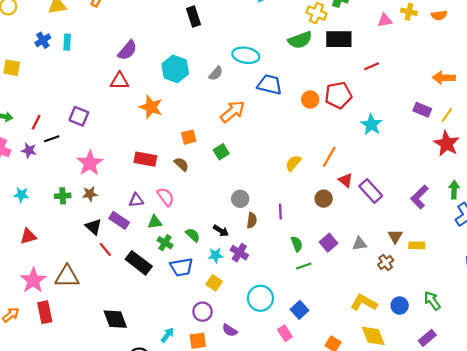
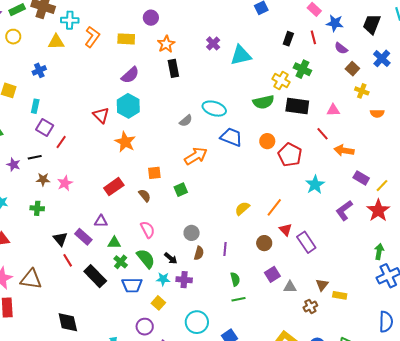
orange semicircle: (439, 15) -> (377, 113), moved
pink triangle: (385, 20) -> (333, 110), moved
cyan rectangle: (67, 42) -> (35, 106), moved
purple semicircle: (127, 50) -> (130, 75), moved
red line: (372, 66) -> (323, 134), turned 64
cyan hexagon: (175, 69) -> (128, 106), moved
orange arrow: (444, 78) -> (344, 150), moved
red triangle: (119, 81) -> (101, 115), turned 36
red pentagon: (338, 95) -> (290, 155), turned 30
orange circle: (310, 99) -> (267, 141), moved
purple square: (79, 116) -> (45, 128), moved
red line: (36, 122) -> (61, 142), moved
red rectangle: (145, 159) -> (114, 187), turned -54
pink star: (90, 163) -> (65, 183), size x0.7
brown star: (90, 194) -> (43, 179), moved
pink semicircle: (166, 197) -> (148, 230), moved
purple L-shape: (419, 197) -> (344, 210), moved
green semicircle: (193, 235) -> (146, 259), size x1.5
purple square: (329, 243) -> (272, 274), moved
purple cross: (239, 253) -> (184, 280), turned -35

